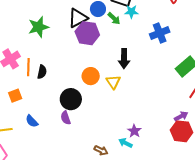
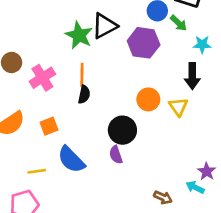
cyan star: (131, 12) -> (202, 44), moved
black triangle: (78, 18) -> (104, 26), moved
green star: (38, 27) -> (79, 35), turned -30
orange line: (28, 67) -> (82, 75), moved
blue semicircle: (32, 121) -> (71, 160), size x1.6

